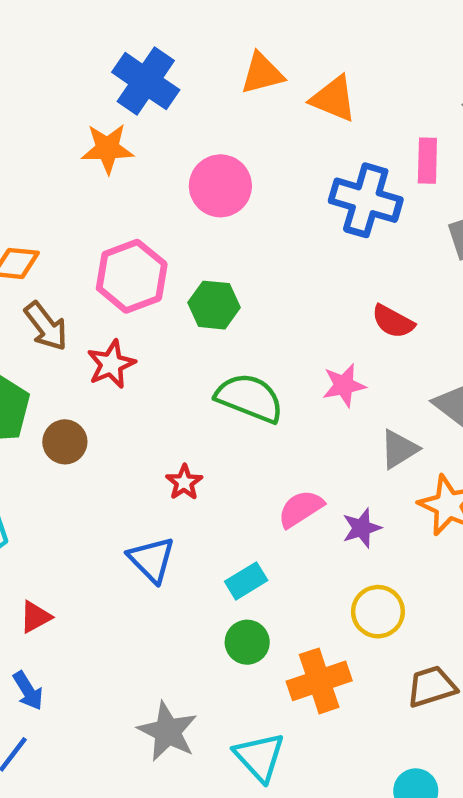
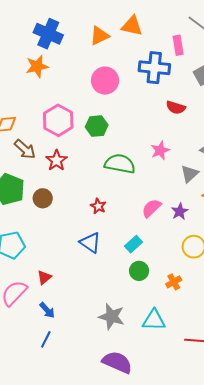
orange triangle: (262, 74) -> (99, 36), moved
pink circle: (220, 186) -> (105, 81), moved
red semicircle: (393, 321) -> (176, 107), moved
orange cross: (319, 681) -> (174, 282), size x0.6
cyan triangle: (259, 757) -> (154, 320), turned -35

